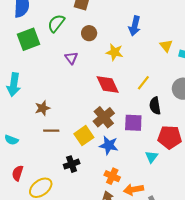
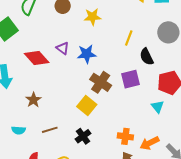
purple triangle: (71, 58) -> (63, 48), moved
red diamond: (108, 85) -> (37, 58), moved
brown star: (42, 108) -> (33, 100), moved
brown line: (51, 131) -> (50, 130), moved
blue star: (109, 145) -> (87, 54), moved

